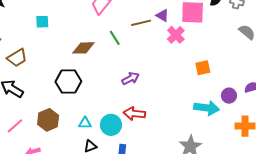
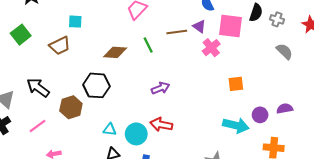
brown trapezoid: (17, 58) -> (60, 46), moved
brown hexagon: (48, 120) -> (71, 107), moved

